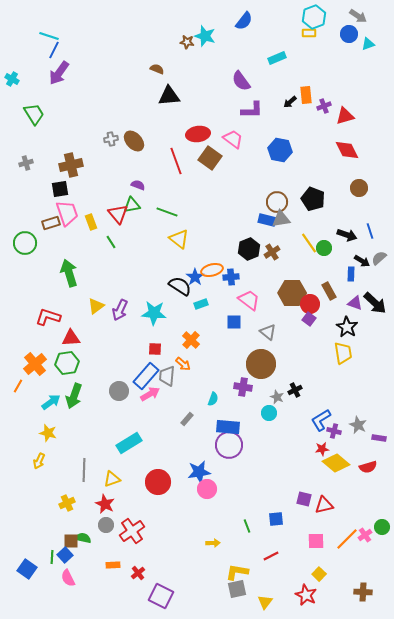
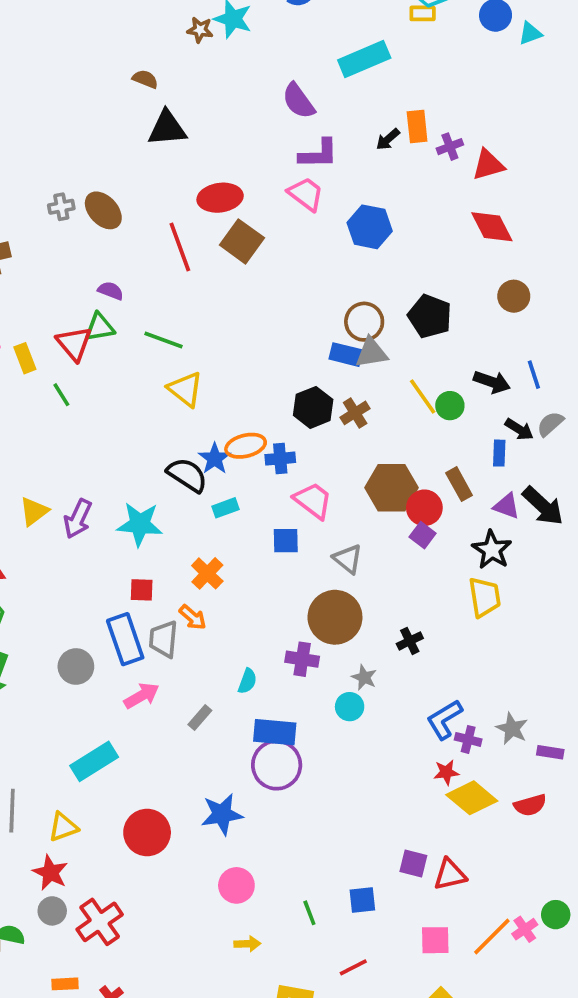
cyan rectangle: (277, 58) -> (364, 59), size x1.5
pink trapezoid: (233, 139) -> (306, 194), moved
blue rectangle: (146, 376) -> (125, 639), turned -60
black cross: (295, 390) -> (410, 641), moved
pink arrow: (150, 394) -> (142, 696), moved
pink circle: (207, 489) -> (236, 885), moved

